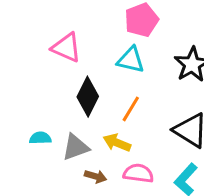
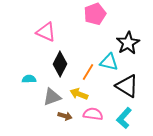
cyan triangle: (131, 60) -> (109, 62), moved
cyan semicircle: (40, 138) -> (29, 79), moved

